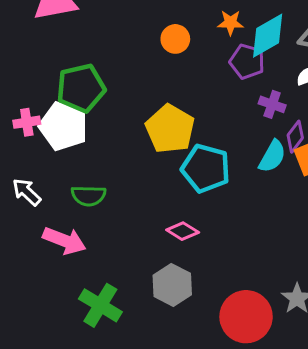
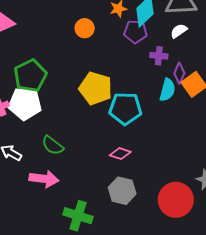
green semicircle: (89, 196) -> (53, 145), turned 50

